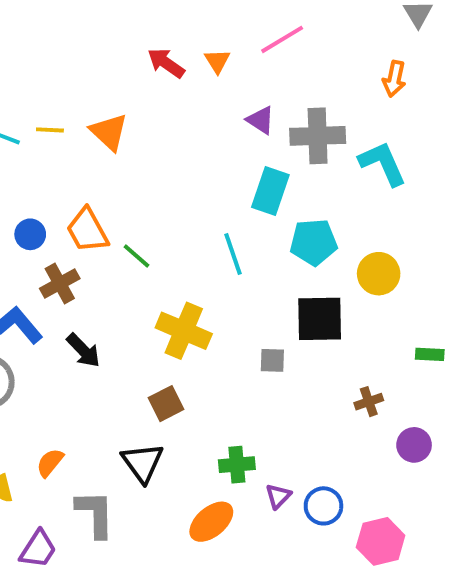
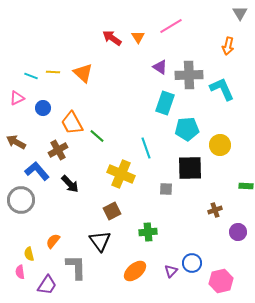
blue circle: (30, 234) -> (43, 108), moved
cyan line: (233, 254) -> (146, 148), moved
green cross: (237, 465) -> (148, 232), moved
purple triangle: (278, 496) -> (171, 271), moved

